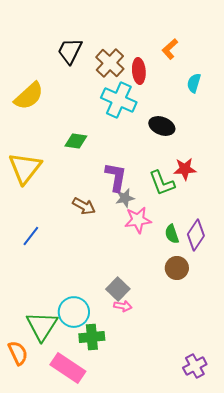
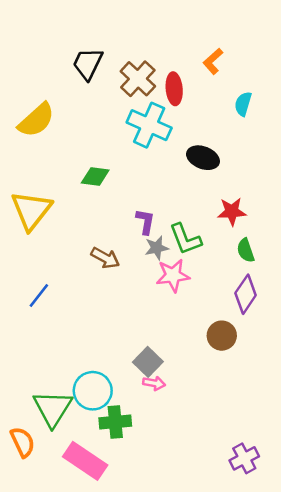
purple L-shape: (116, 177) -> (145, 222), size x0.7
green L-shape: (162, 183) -> (185, 239), moved
green semicircle: (172, 234) -> (246, 250), moved

